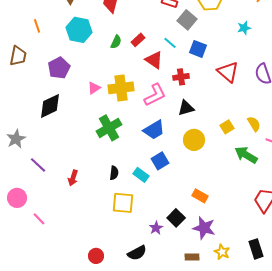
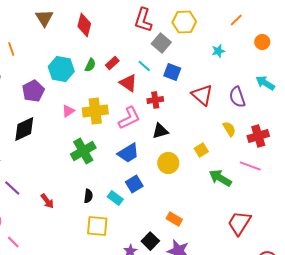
cyan hexagon: (79, 30) -> (61, 69), moved
yellow semicircle: (254, 124) -> (229, 129), moved
red arrow: (73, 178) -> (47, 201), turned -56

